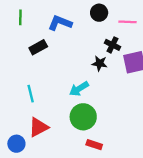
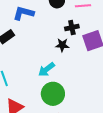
black cross: (112, 45) -> (72, 27), turned -32

